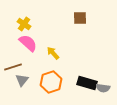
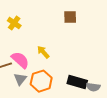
pink semicircle: (28, 43) -> (20, 60), moved
gray triangle: (22, 80) -> (20, 79), moved

